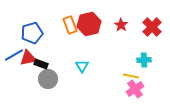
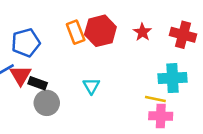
red cross: (152, 27) -> (183, 35), turned -30
red triangle: (28, 58) -> (21, 75), turned -48
cyan cross: (144, 60) -> (172, 78), size x1.5
pink cross: (135, 89) -> (161, 116), turned 36

